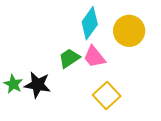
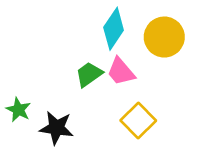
black star: (38, 85) -> (56, 128), moved

